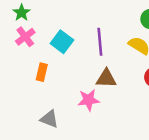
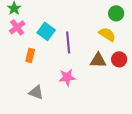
purple line: (100, 42) -> (68, 42), moved
brown triangle: (106, 78) -> (98, 60), moved

